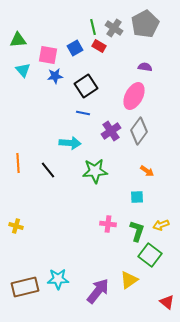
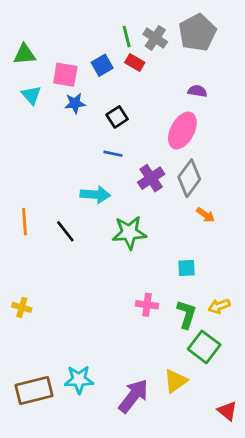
black square: (86, 86) -> (117, 117), size x0.7
orange arrow: (147, 171) -> (206, 215), moved

